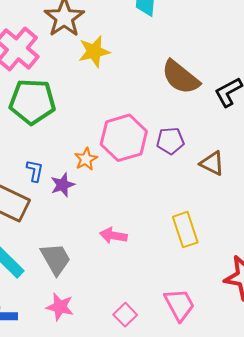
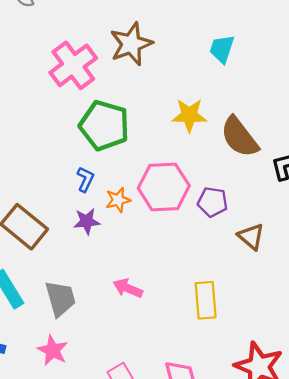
yellow star: (94, 52) -> (189, 115), moved
green pentagon: (32, 102) -> (104, 125), moved
blue L-shape: (35, 171) -> (85, 179), moved

